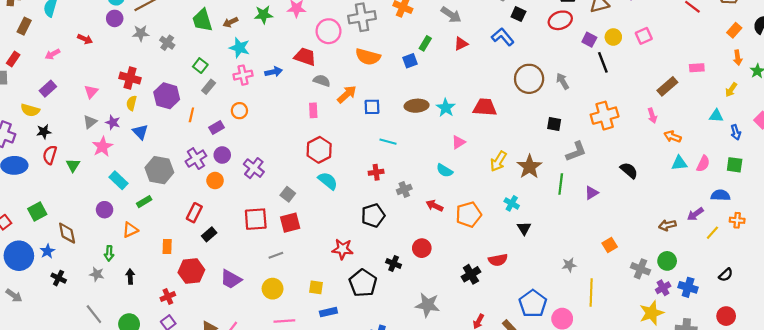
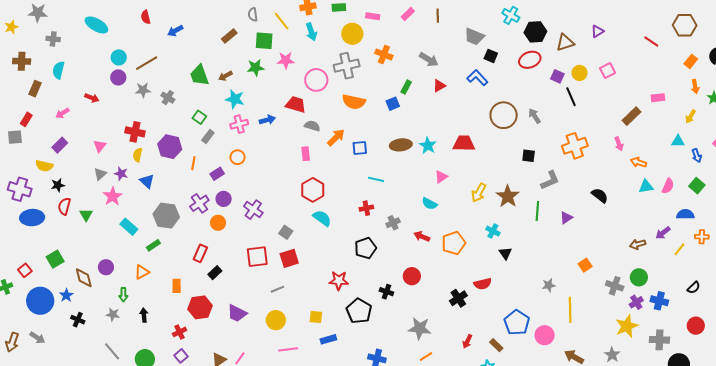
green square: (735, 165) -> (697, 186), turned 35
purple circle: (105, 210) -> (106, 267), moved

